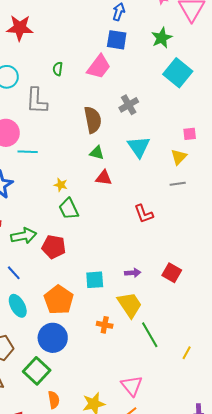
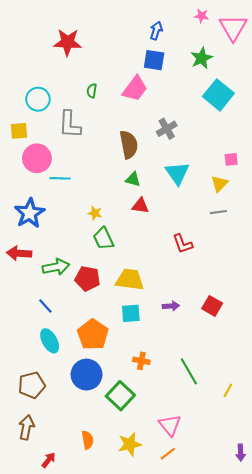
red star: (20, 28) -> (68, 42), moved
yellow trapezoid: (130, 305) -> (130, 280), moved, turned -48
green square: (37, 371) -> (120, 396), moved

